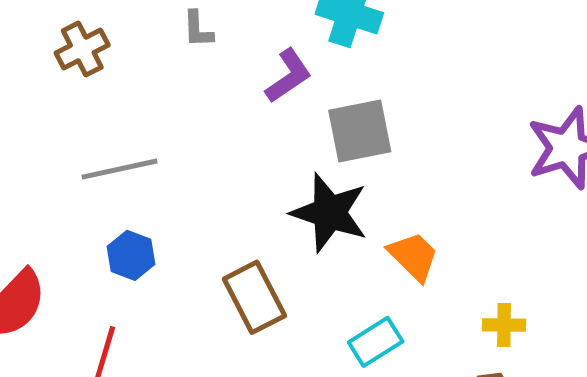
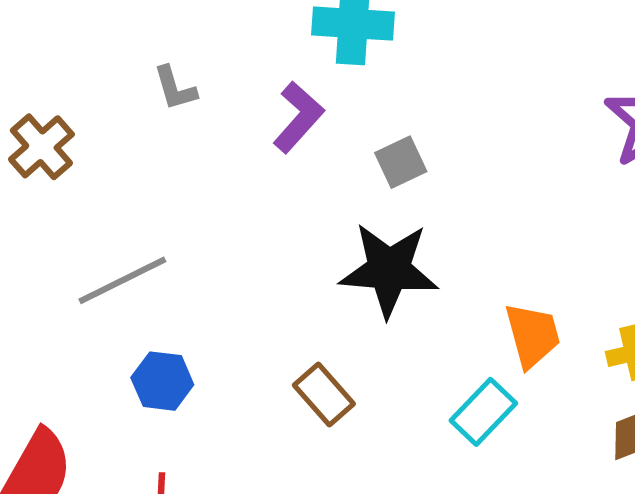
gray square: (360, 131) -> (401, 162), size x0.6
orange trapezoid: (413, 256) -> (532, 335), moved, turned 44
brown rectangle: (254, 297) -> (324, 394), size x0.7

